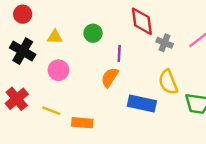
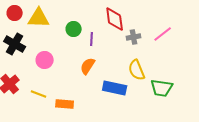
yellow triangle: (55, 37) -> (39, 18), moved, size x1.6
gray cross: (165, 43) -> (134, 37), turned -32
purple line: (119, 53) -> (92, 39), moved

